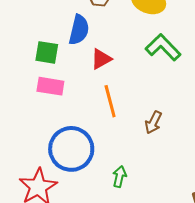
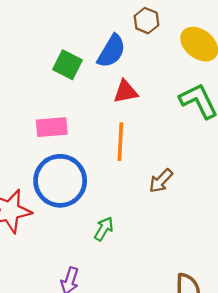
pink rectangle: (50, 86) -> (52, 127), moved, turned -32

